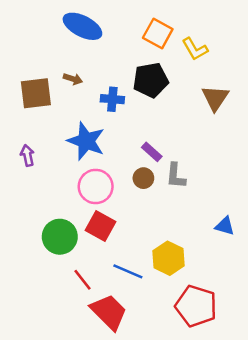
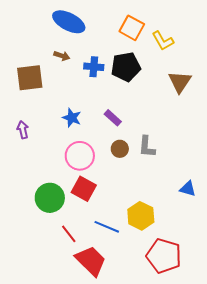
brown arrow: (73, 79) -> (62, 56), moved
blue cross: (112, 99) -> (94, 67), moved
blue star: (86, 141) -> (72, 118), size x0.6
purple rectangle: (152, 152) -> (113, 118), moved

